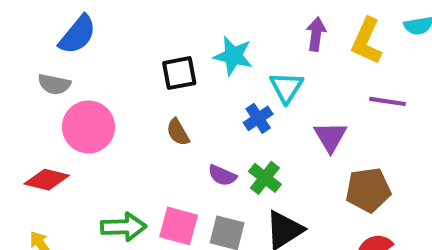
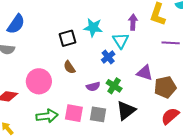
purple arrow: (316, 34) -> (133, 22), moved
pink circle: (88, 127) -> (39, 81), moved
purple triangle: (330, 137) -> (145, 73), moved, turned -36
purple semicircle: (222, 175) -> (93, 87), turned -32

